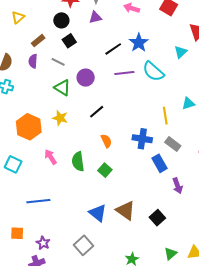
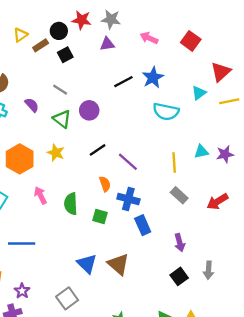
black circle: (61, 20) -> (59, 31), moved
brown rectangle: (38, 41) -> (41, 45), moved
black square: (69, 41) -> (65, 55), moved
purple semicircle: (33, 61) -> (32, 105), moved, turned 128
cyan semicircle: (153, 71) -> (166, 112), turned -35
purple line: (124, 73) -> (128, 162), moved, turned 42
blue cross: (142, 139) -> (128, 199), moved
blue rectangle: (159, 163) -> (143, 225), moved
green square: (105, 170) -> (100, 217), turned -32
black square: (157, 218) -> (179, 276), moved

